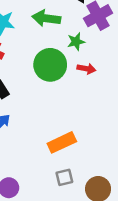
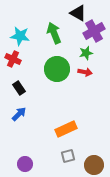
green arrow: (46, 18) -> (54, 33), turned 60
green star: (76, 42) -> (86, 53), moved

